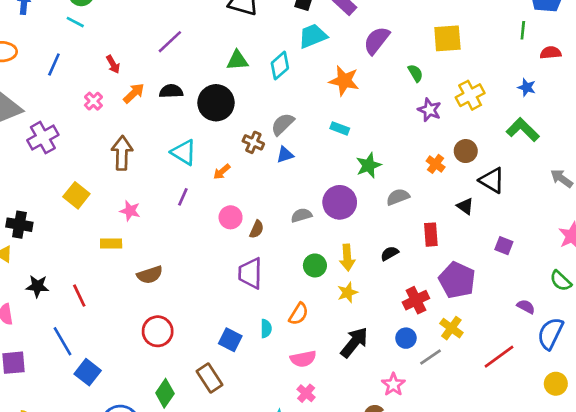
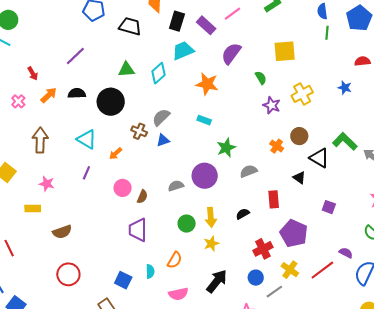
green line: (523, 30) -> (327, 33), moved
green L-shape: (523, 130) -> (345, 141), moved
red line: (499, 357) -> (322, 270), moved

